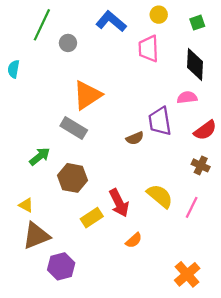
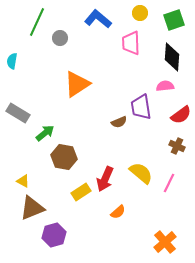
green square: (197, 23) -> (174, 20), size x1.5
gray rectangle: (74, 128) -> (18, 113), moved
green arrow: (40, 156) -> (45, 133), moved
red arrow: (119, 203) -> (105, 179), turned 50

